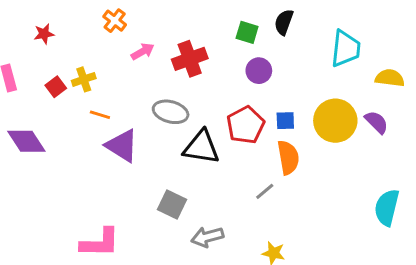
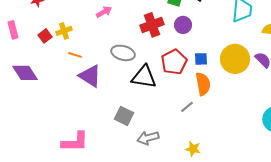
red cross: (190, 59) -> (152, 25), moved

